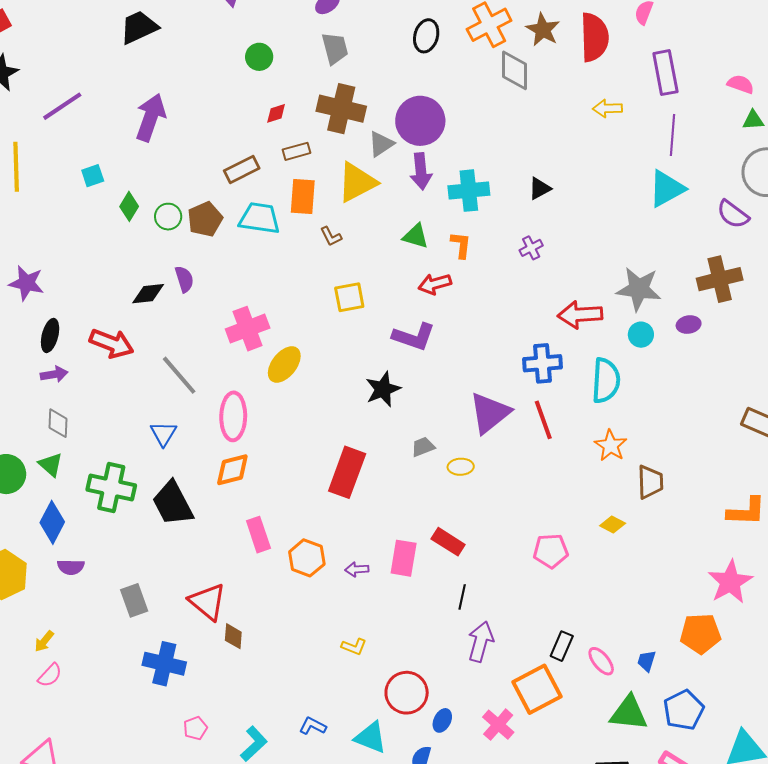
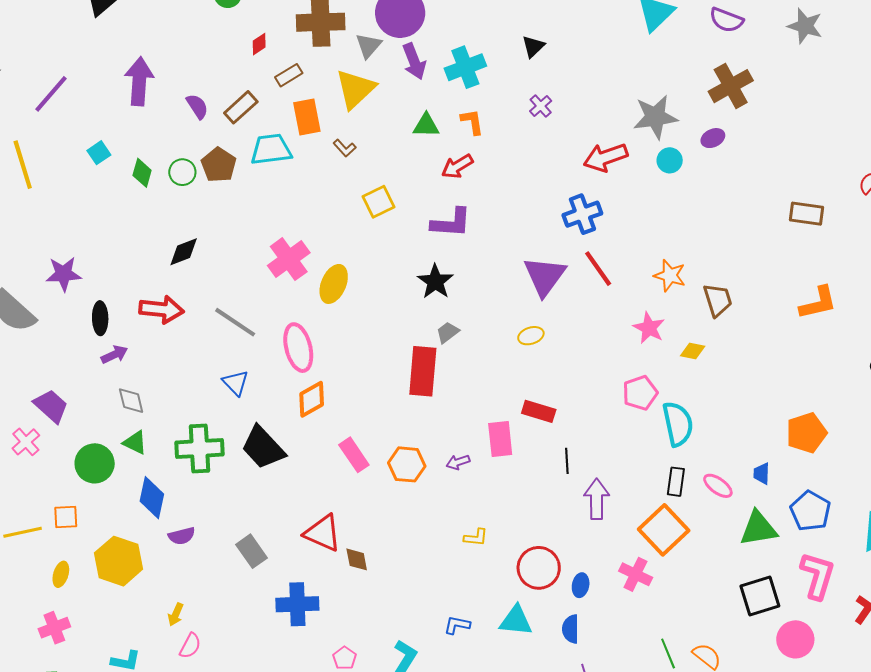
purple semicircle: (184, 279) -> (197, 106), moved
cyan semicircle: (606, 380) -> (678, 424), moved
gray trapezoid: (423, 447) -> (448, 332), moved
pink star: (730, 582) -> (649, 328), moved, size x0.7

